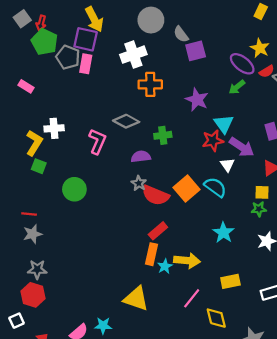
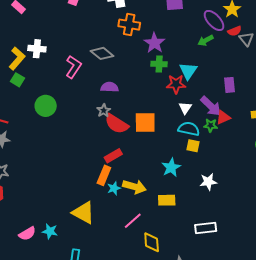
purple star: (197, 100) -> (154, 43), moved
green cross: (163, 135) -> (159, 64), moved
purple arrow: (242, 147) -> (211, 106), moved
cyan semicircle: (215, 187) -> (189, 129), moved, turned -35
orange square: (186, 188) -> (145, 123), turned 30
yellow square: (262, 192) -> (193, 146), moved
green star: (259, 209) -> (211, 125), moved
yellow rectangle: (230, 281) -> (167, 200), moved

